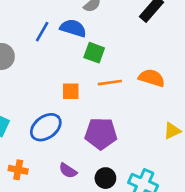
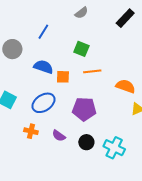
blue semicircle: (73, 28) -> (43, 67), moved
orange semicircle: (152, 78) -> (126, 86), moved
orange cross: (18, 170) -> (31, 131), moved

